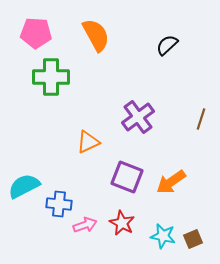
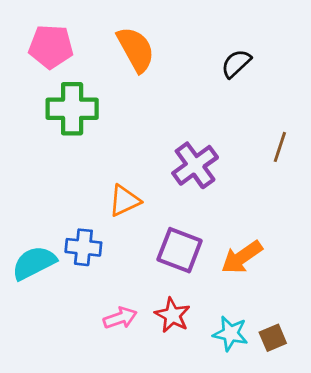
brown line: (201, 119) -> (280, 147), moved
blue cross: (59, 204) -> (83, 247), moved

